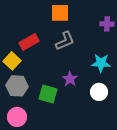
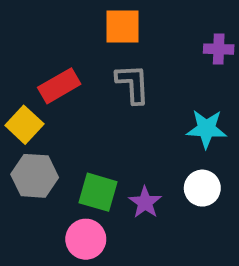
gray L-shape: (65, 41) -> (133, 84), turned -70
purple star: (70, 79) -> (145, 202), moved
pink circle: (17, 117) -> (86, 239), moved

